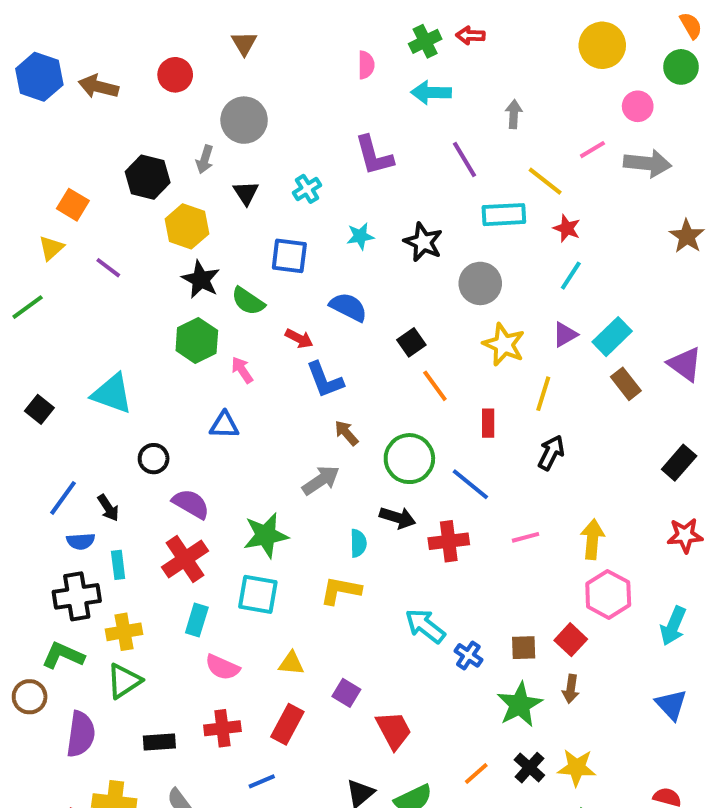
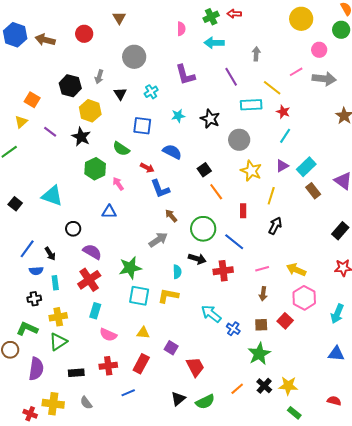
gray circle: (244, 120) -> (134, 57), moved
black star: (201, 279) -> (81, 137), moved
yellow arrow: (592, 539) -> (296, 270), turned -72
cyan square: (258, 594) -> (139, 296), moved
black cross: (77, 596) -> (34, 299), size x0.6
brown arrow: (571, 689) -> (263, 294), moved
blue triangle: (671, 705) -> (336, 354), turned -42

